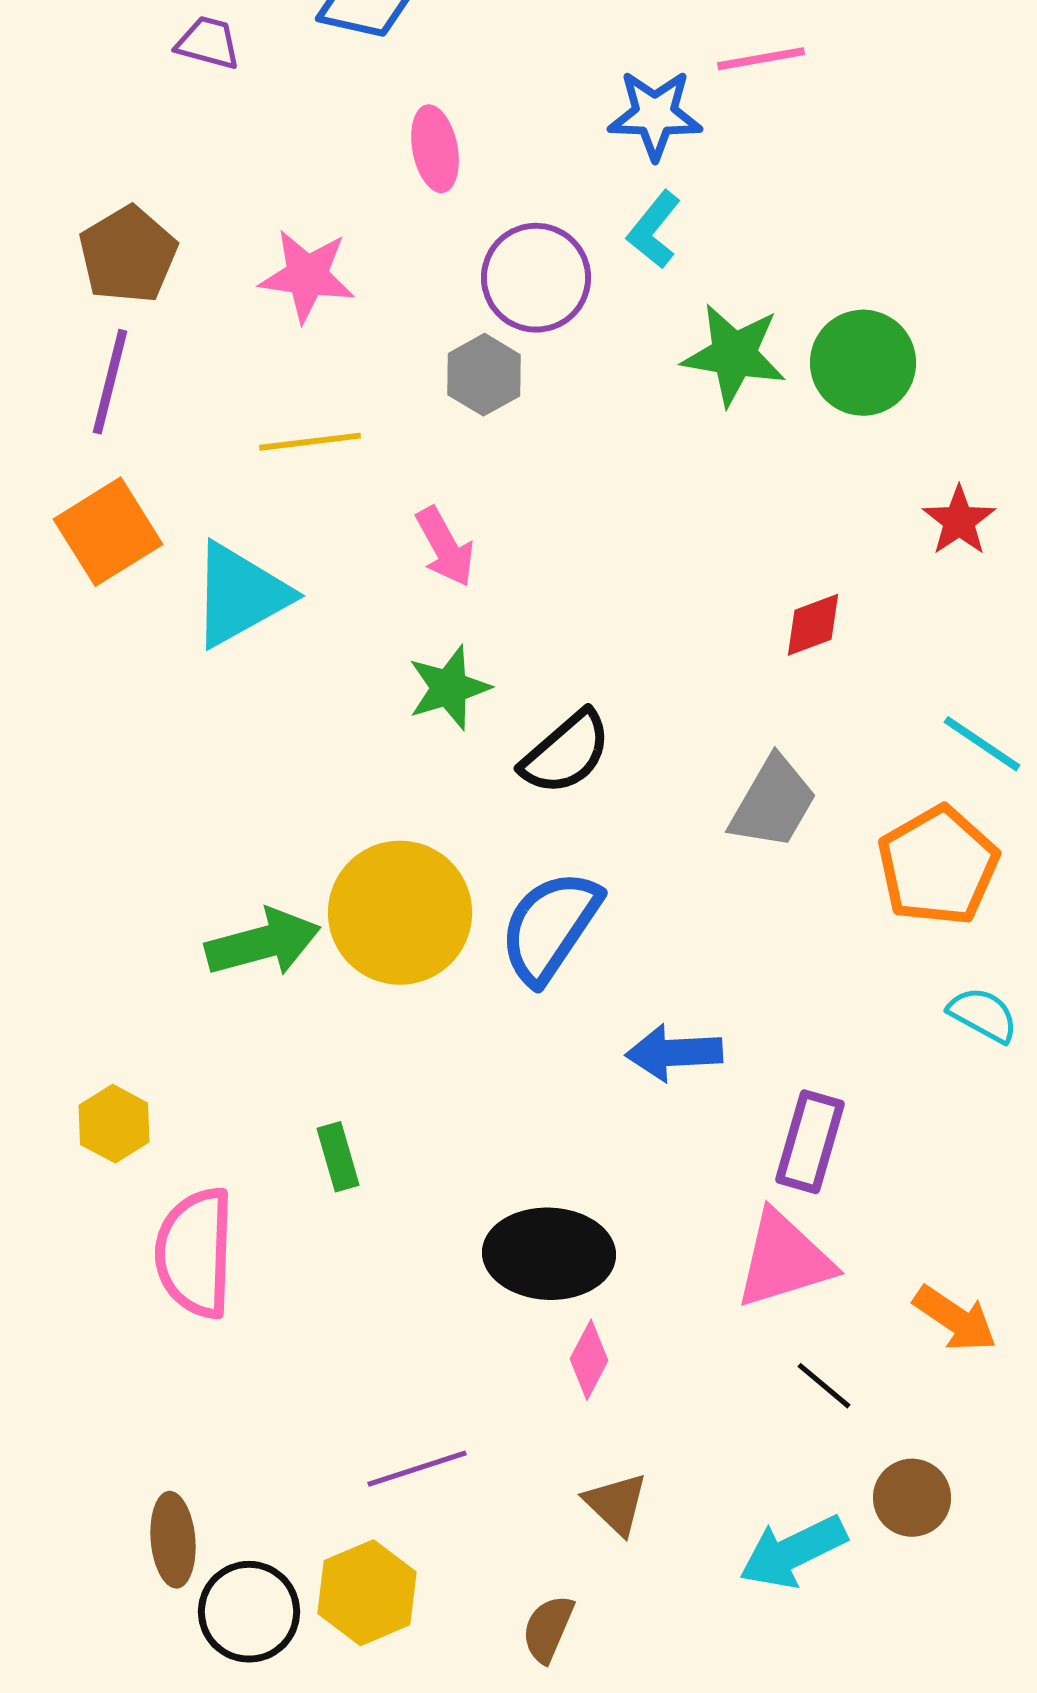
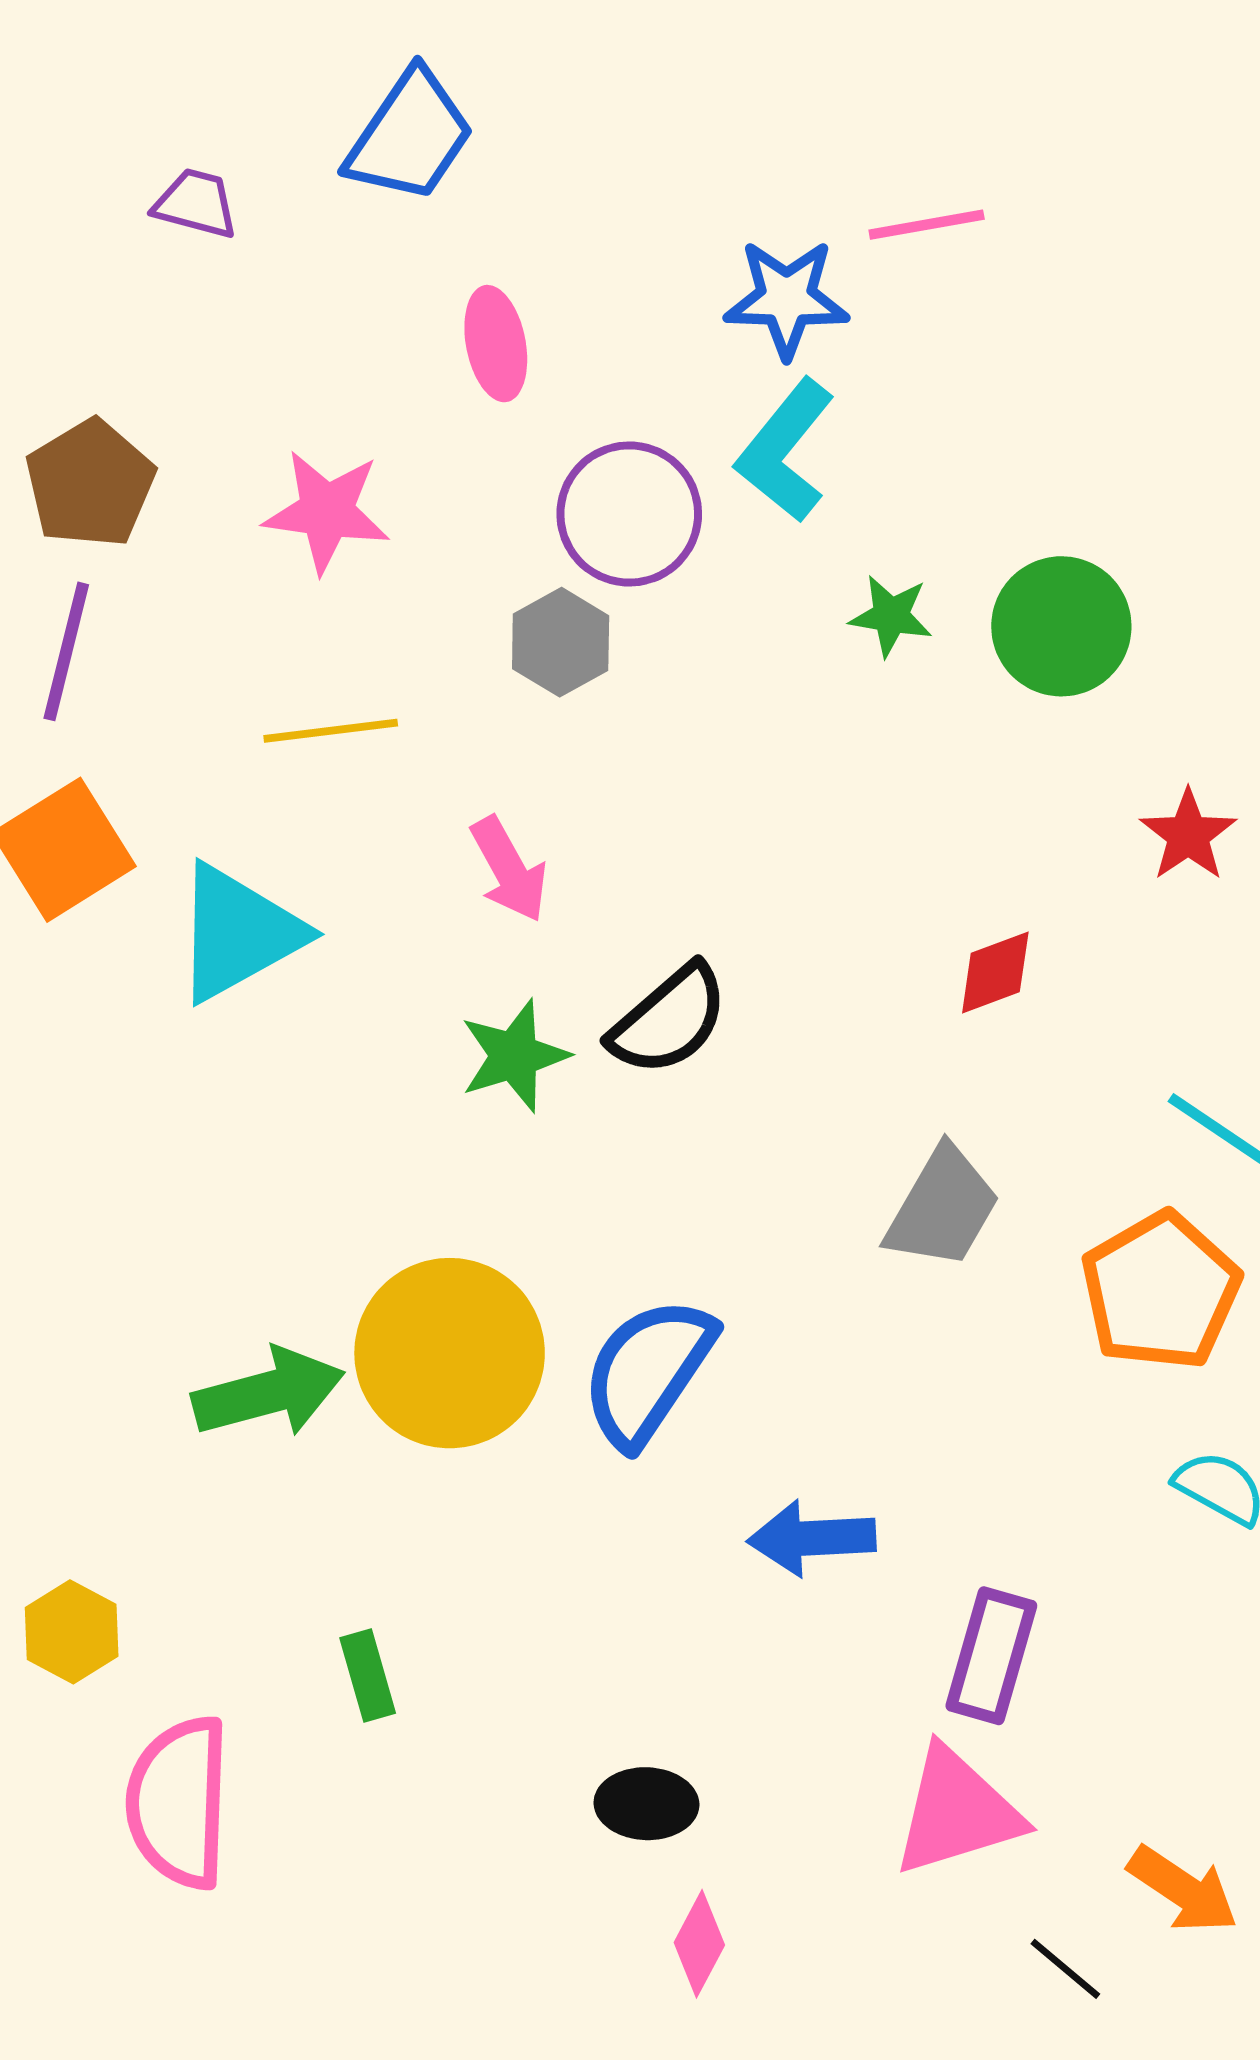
cyan L-shape: (654, 230) -> (785, 451), size x1.4
green star: (734, 355) -> (891, 616), size x0.6
black semicircle: (566, 753) -> (669, 1020), moved
black ellipse: (549, 1254) -> (646, 1804), size x0.6
black line: (824, 1386) -> (1065, 1969), moved

